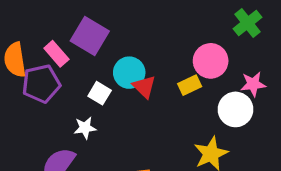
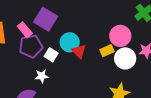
purple pentagon: (41, 84) -> (31, 46), moved
white circle: (236, 109) -> (125, 58), moved

